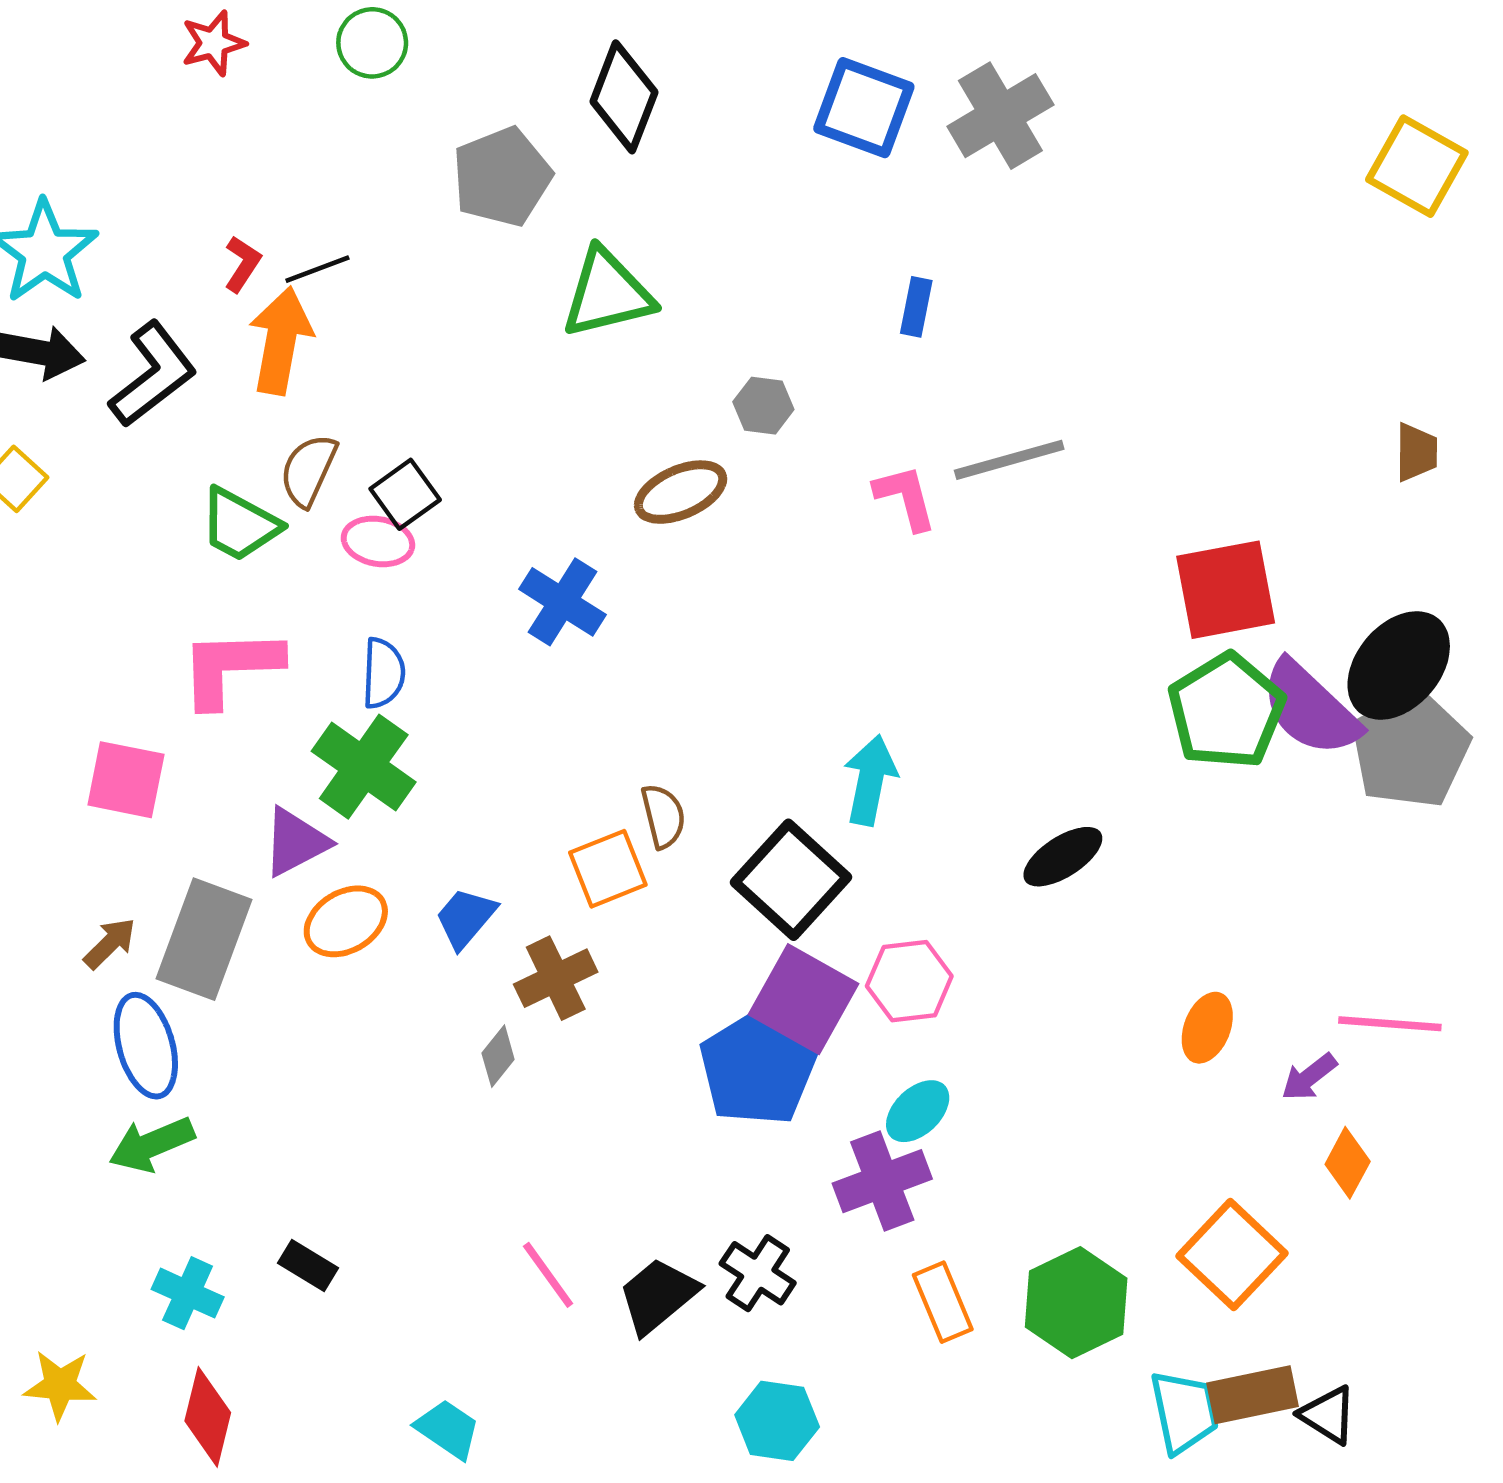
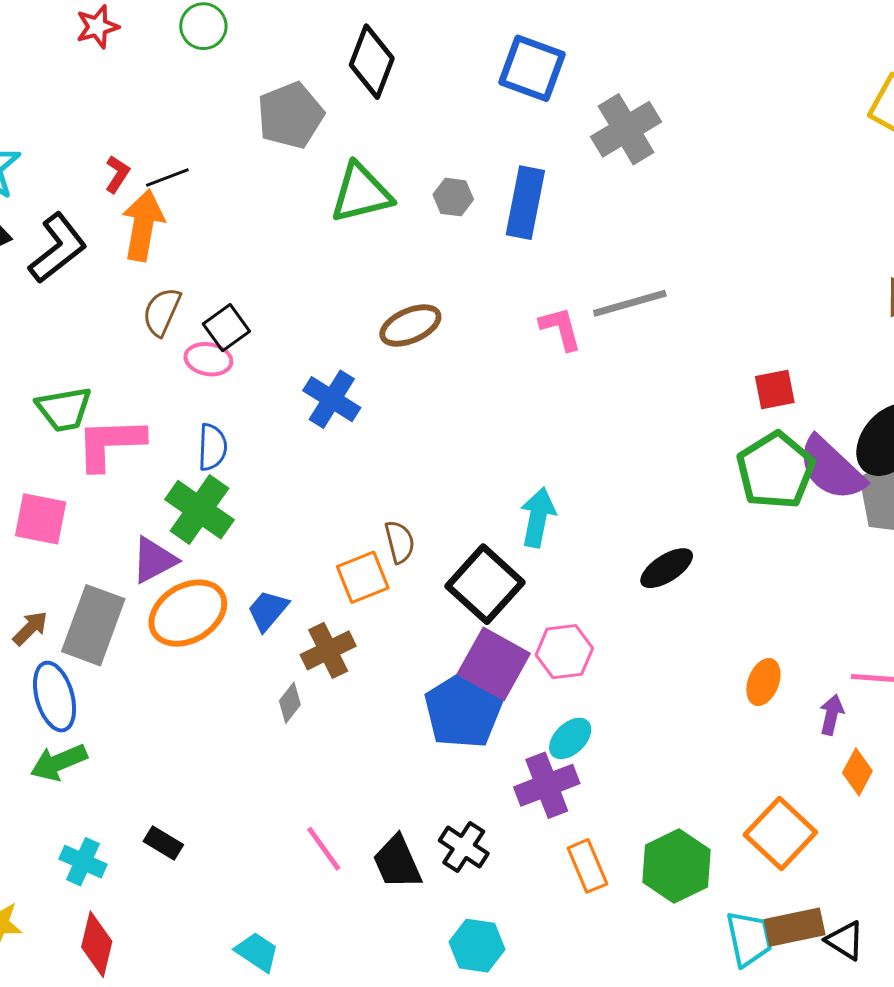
gray cross: (1000, 116) -> (626, 129), moved
blue rectangle: (916, 307) -> (525, 203), moved, size x1.8
gray hexagon: (763, 406) -> (453, 197), moved
green trapezoid: (240, 525) -> (64, 409), moved, turned -38
red square: (1226, 590) -> (775, 389), size x0.6
orange ellipse: (346, 921) -> (188, 613), size x1.4
purple arrow: (1309, 1077) -> (832, 715), turned 141
black trapezoid: (658, 1296) -> (397, 862), turned -74

